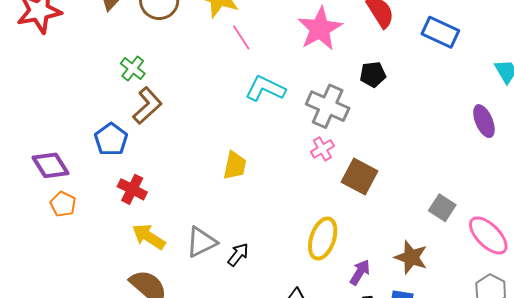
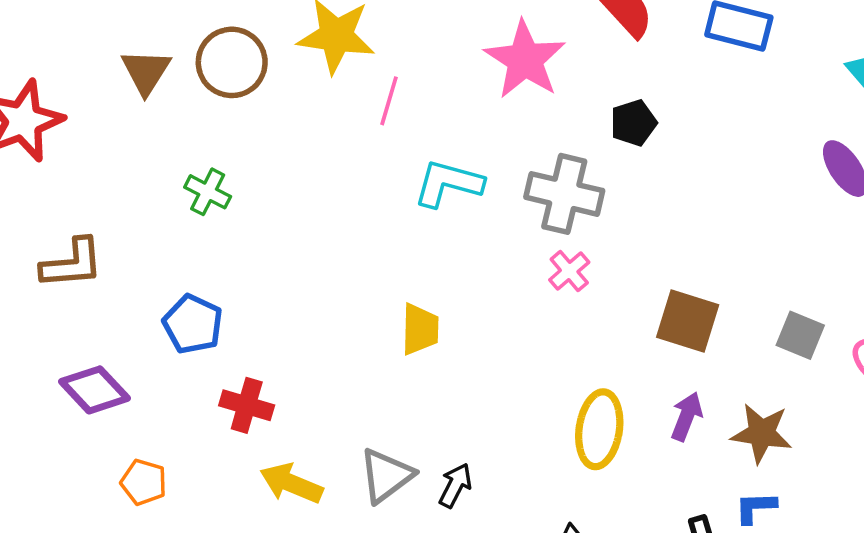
pink line: (241, 37) -> (389, 101), turned 60
brown L-shape: (147, 106) -> (72, 264), moved, turned 48
brown square: (359, 177) -> (688, 321), moved
orange pentagon: (63, 204) -> (144, 482), moved
purple arrow: (360, 272) -> (687, 416), moved

